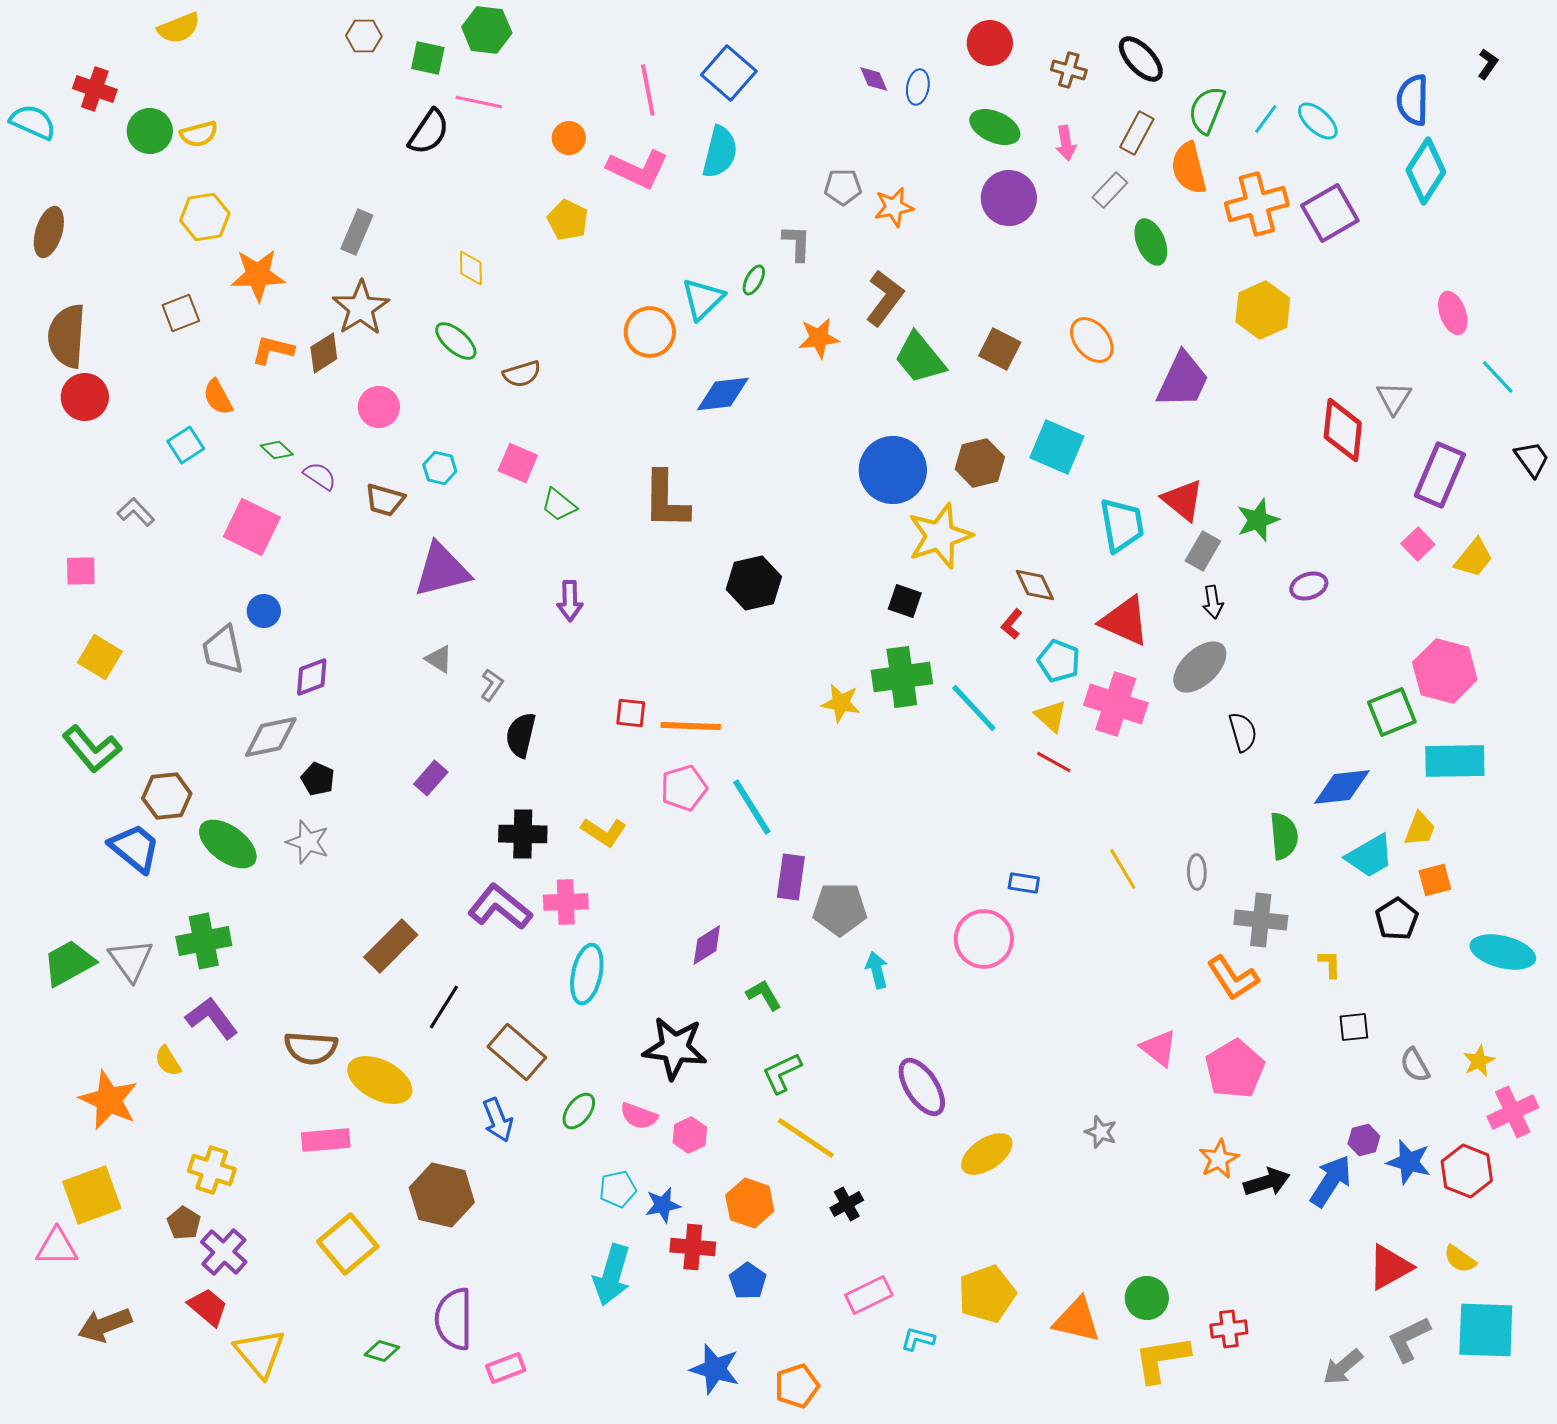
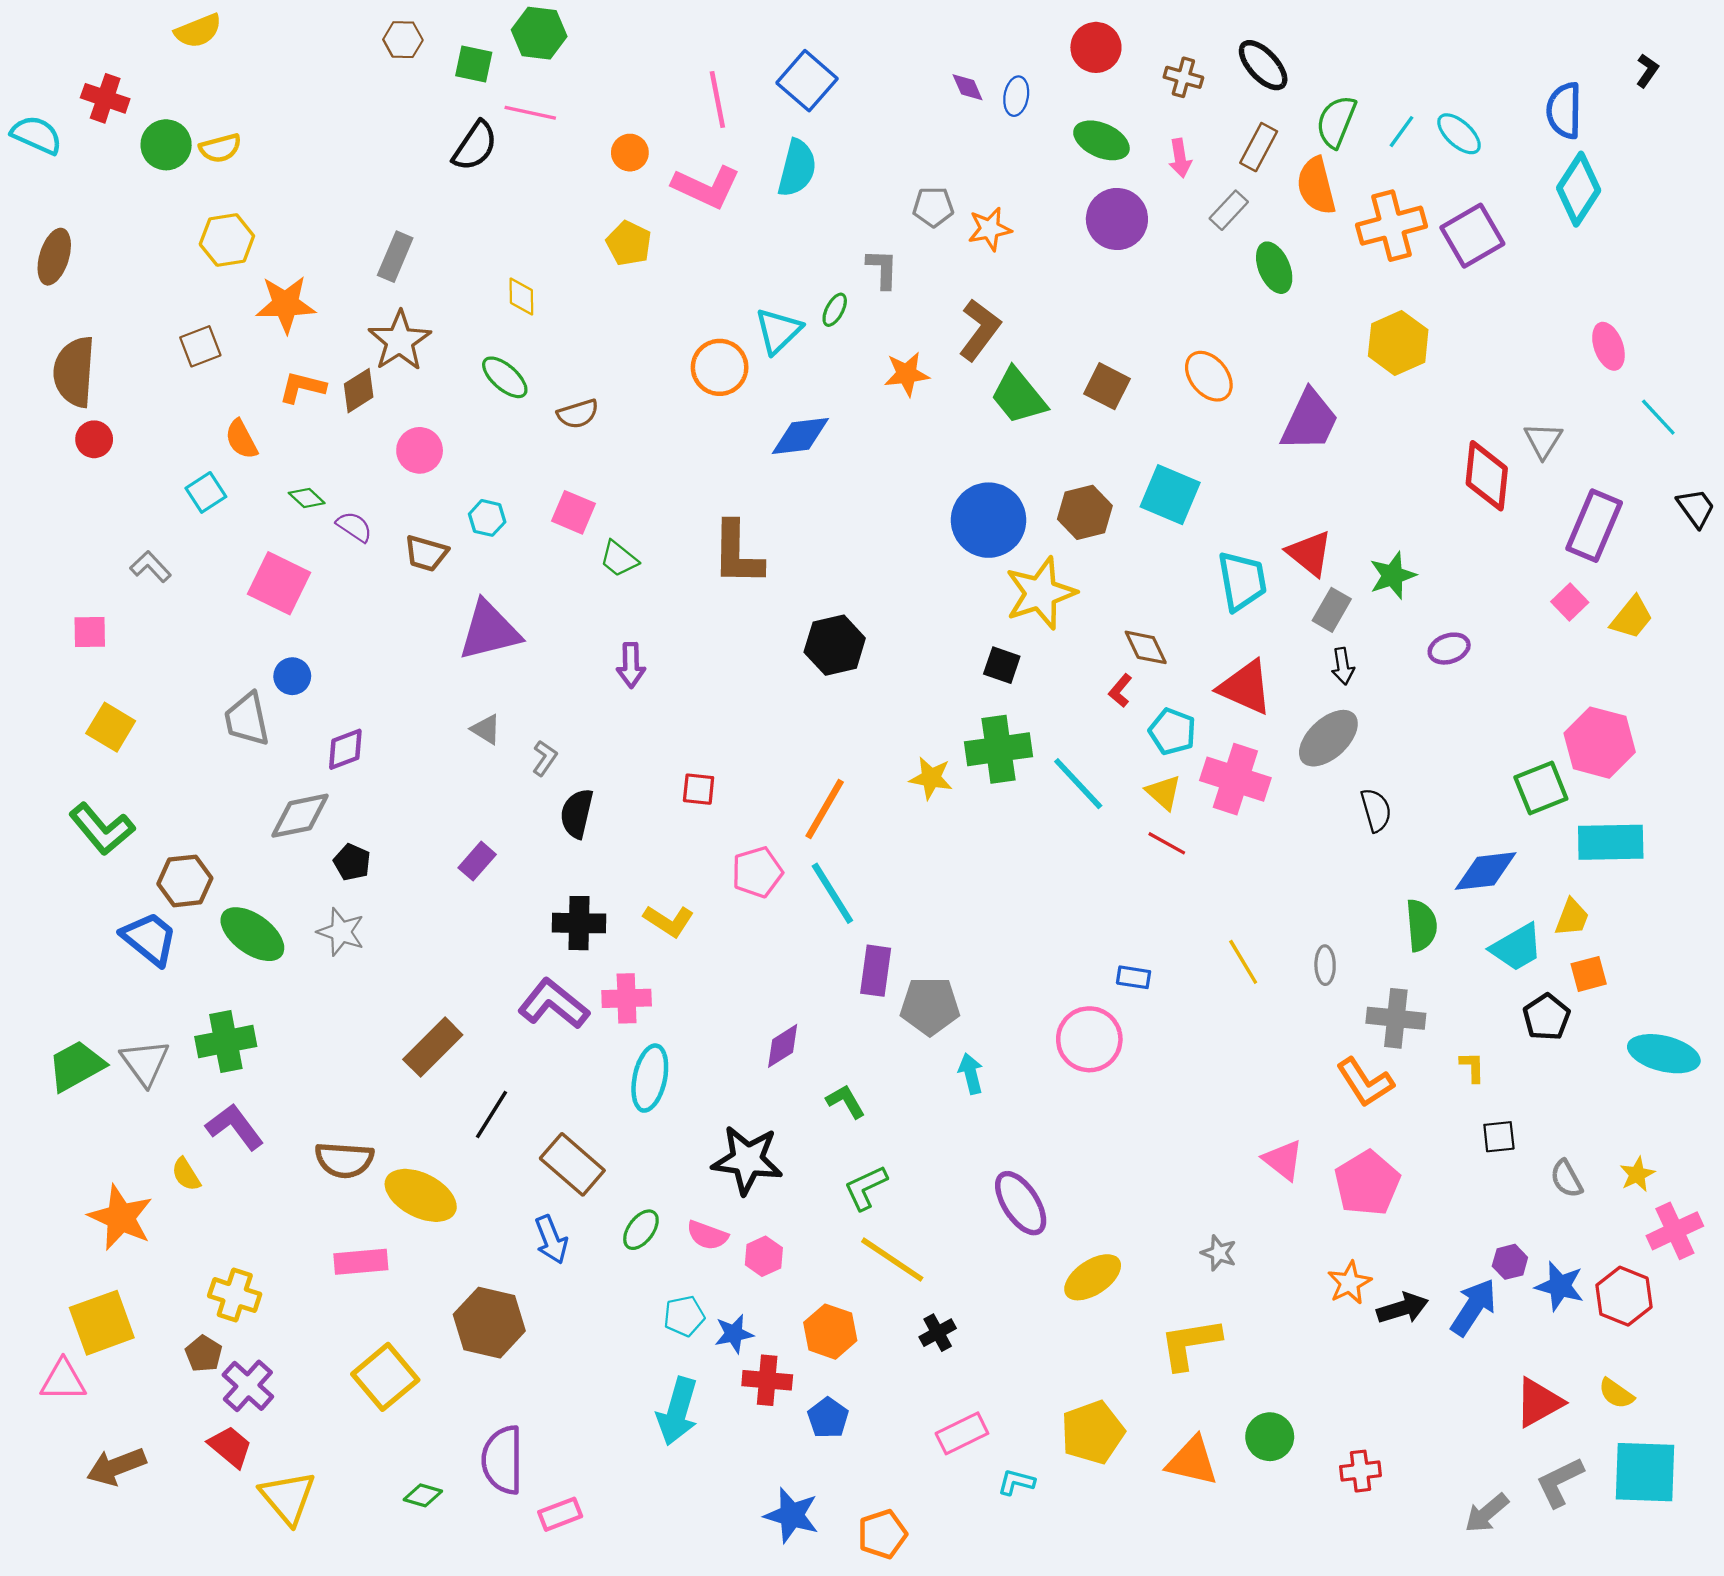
red circle: (85, 397) -> (94, 439), size x0.7
orange line: (691, 726) -> (825, 809), moved, turned -62
yellow L-shape: (1162, 1359) -> (1190, 1344), moved

